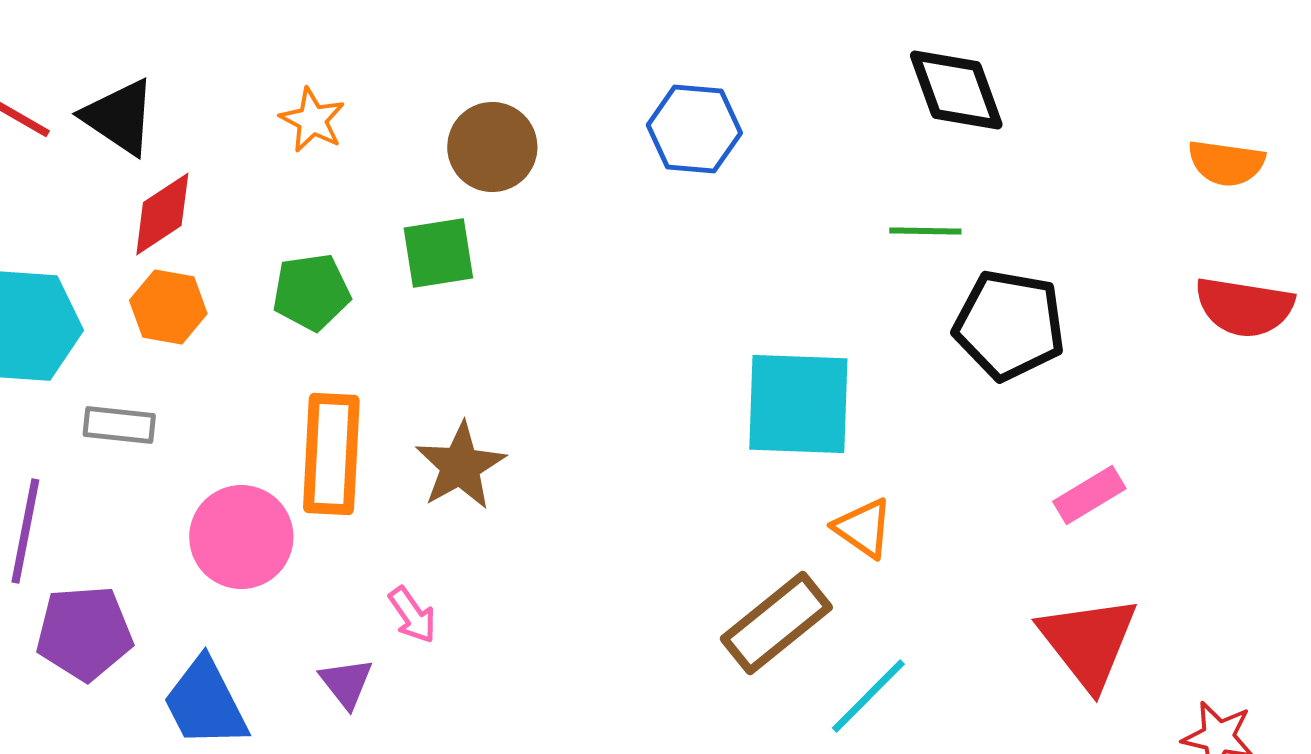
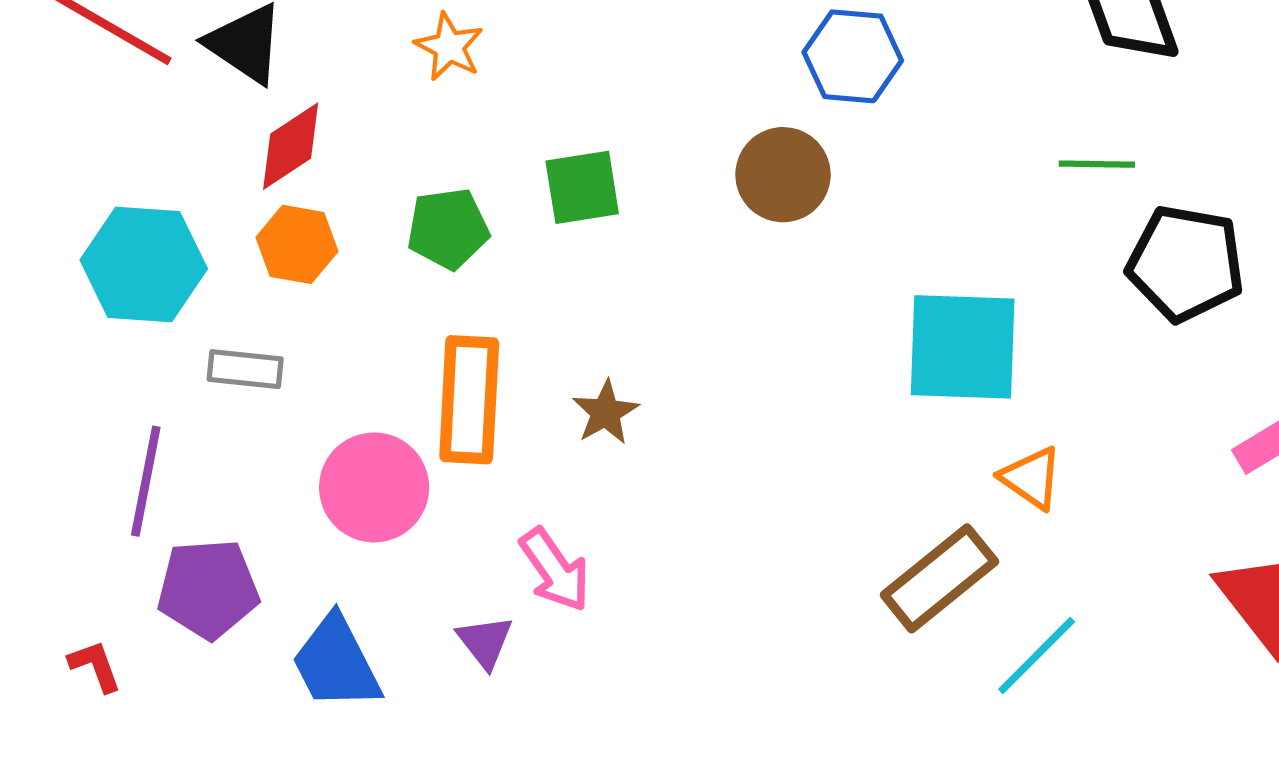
brown circle: (492, 147) -> (783, 175), moved
brown star: (460, 466) -> (605, 412), size x0.7
pink arrow: (412, 615) -> (555, 570), size x1.4

